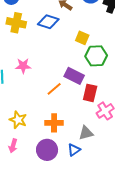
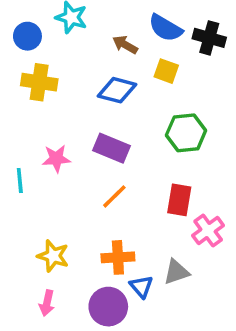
blue diamond: (48, 22) -> (117, 90), moved
yellow square: (82, 38) -> (166, 71), moved
purple rectangle: (74, 76) -> (111, 148), moved
blue triangle: (74, 150) -> (141, 287), moved, turned -32

